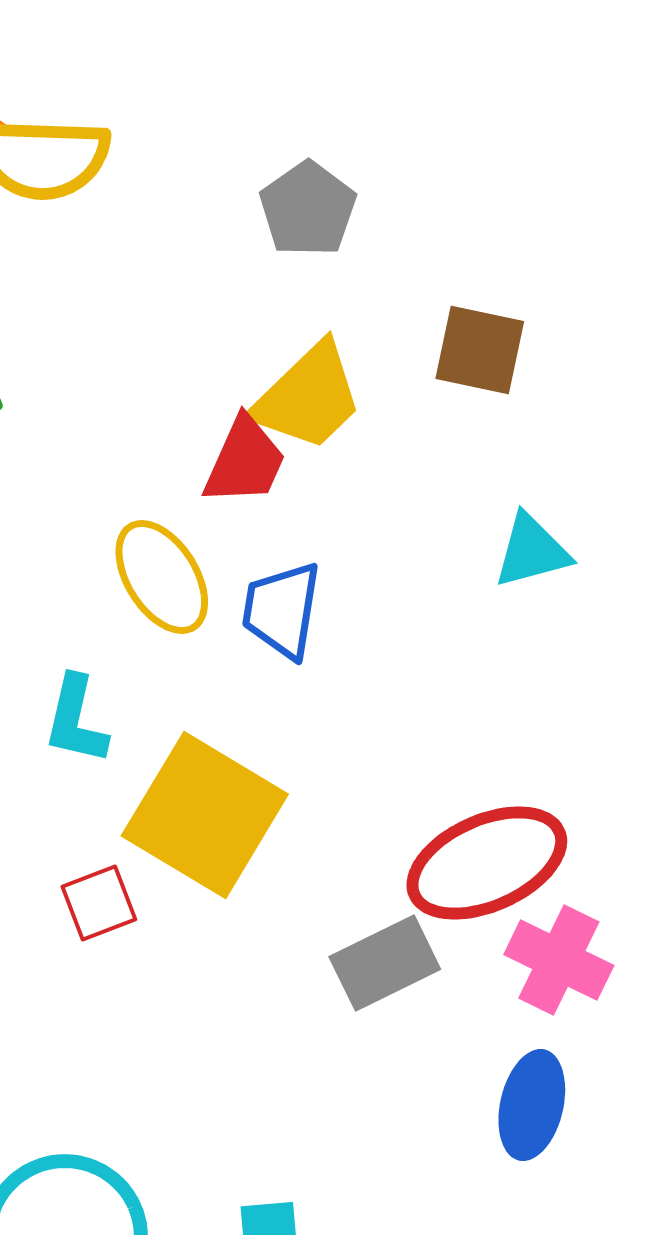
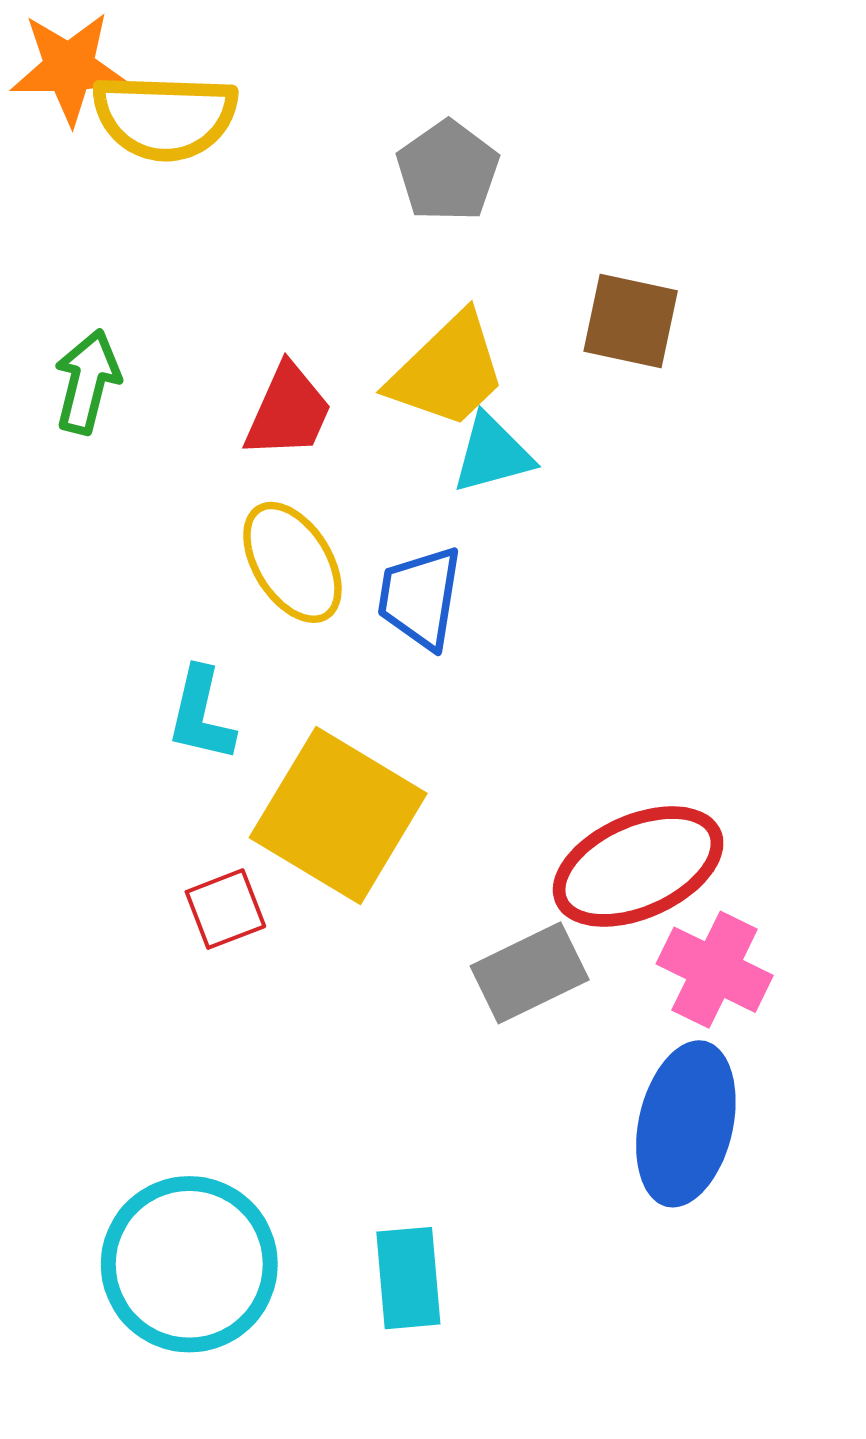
red trapezoid: (245, 461) -> (288, 411), moved
cyan triangle: (532, 551) -> (492, 454), moved
blue ellipse: (532, 1105) -> (686, 1124), size x1.4

